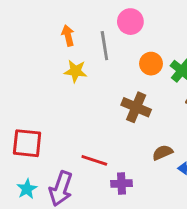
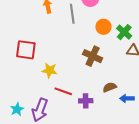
yellow star: (75, 71) -> (50, 70), moved
red square: (27, 143) -> (26, 50), moved
purple cross: (122, 183) -> (86, 101), moved

